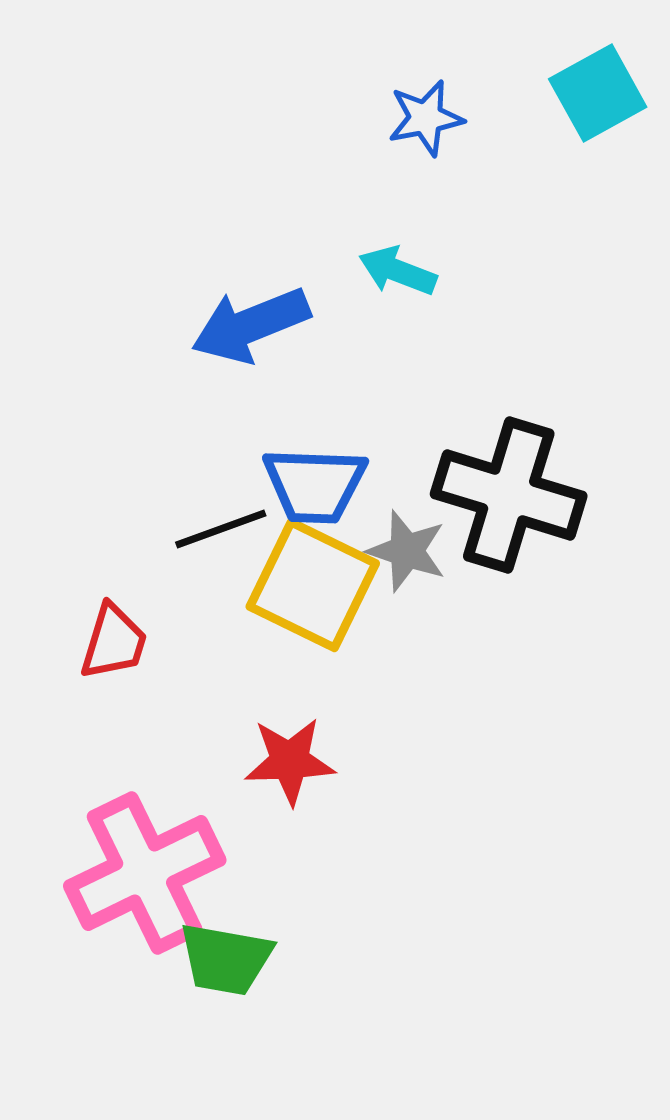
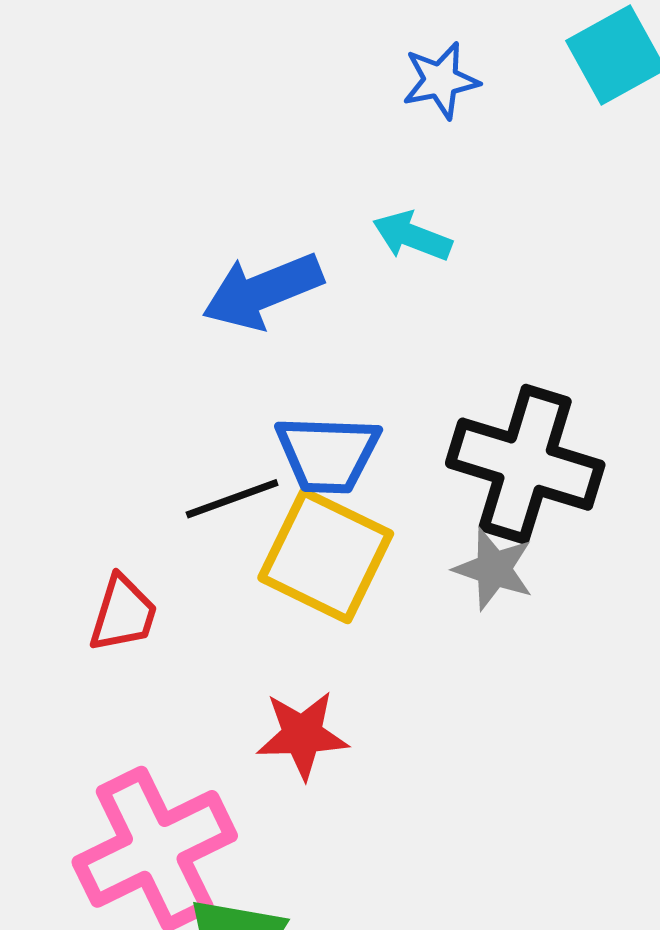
gray star: (407, 551) -> (494, 569), moved

